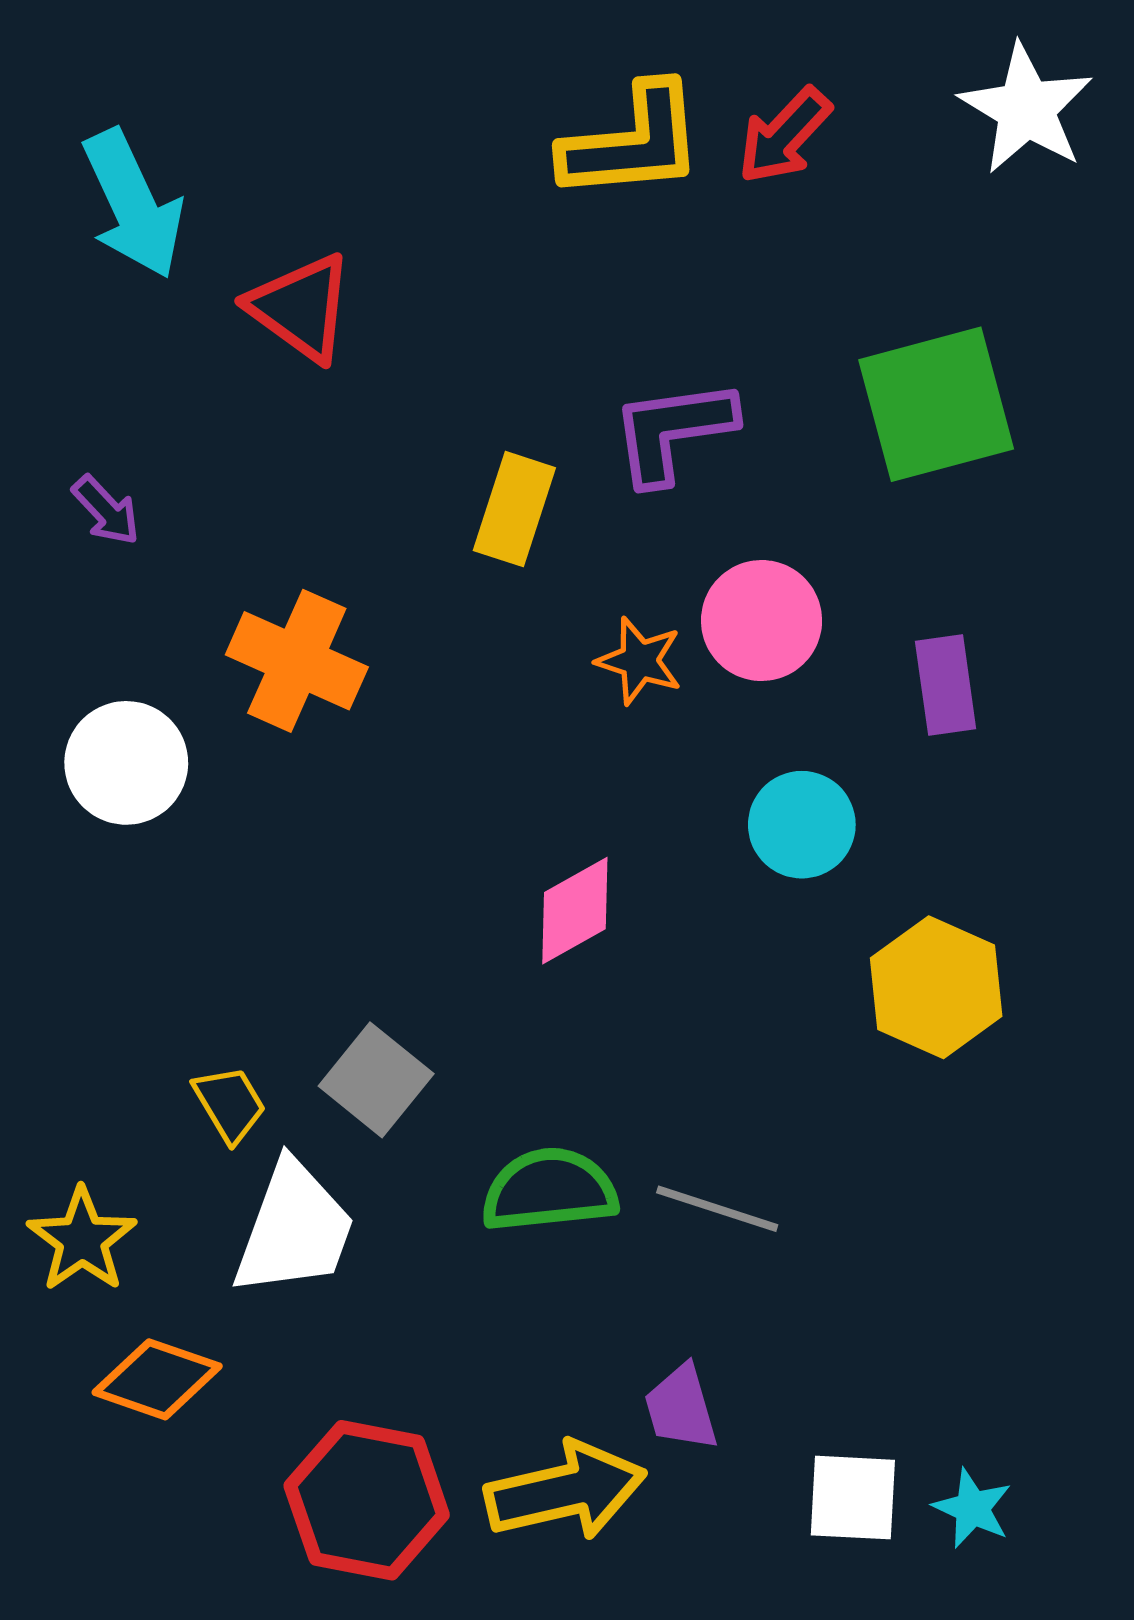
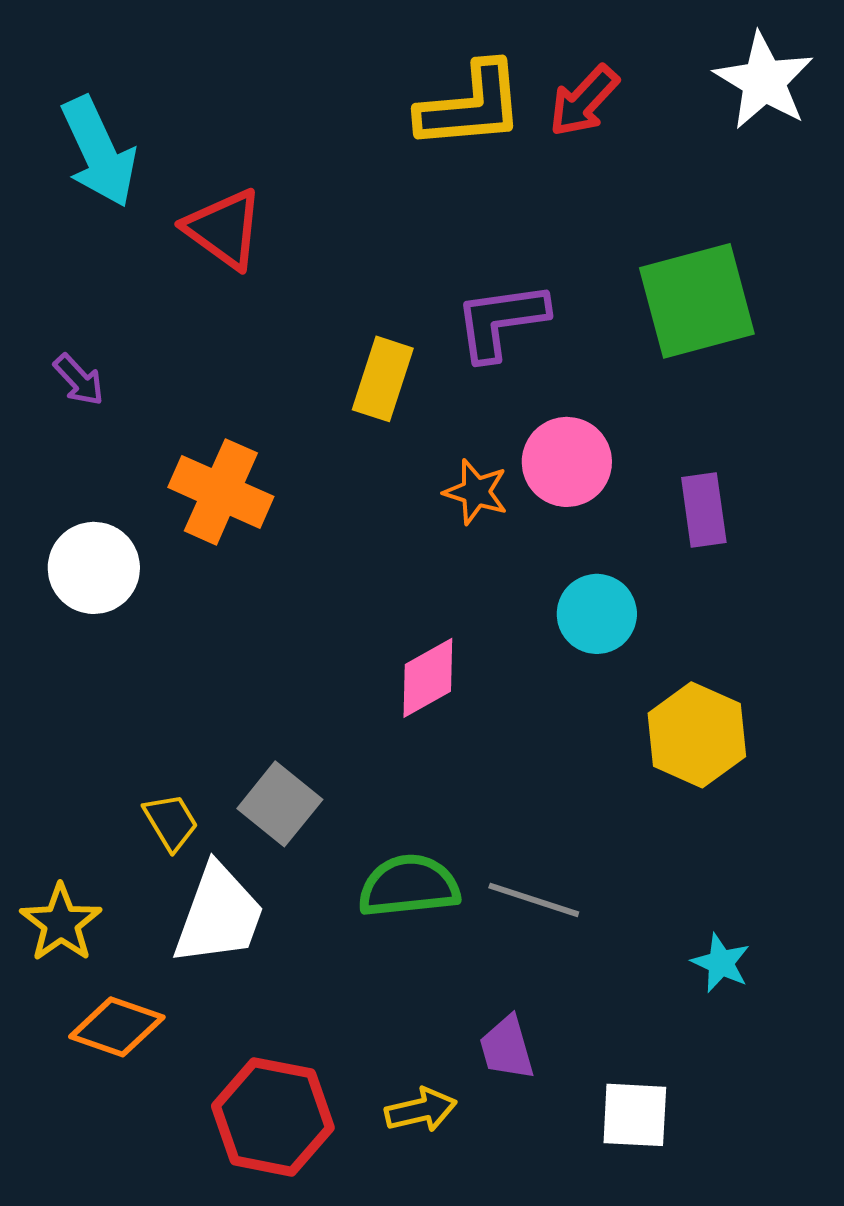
yellow arrow: (565, 1491) -> (421, 1110), size x0.6
cyan star: (972, 1508) -> (721, 963), moved

